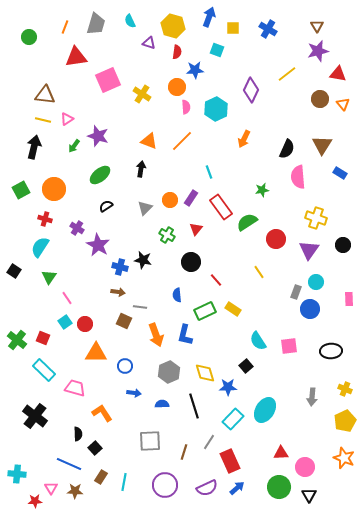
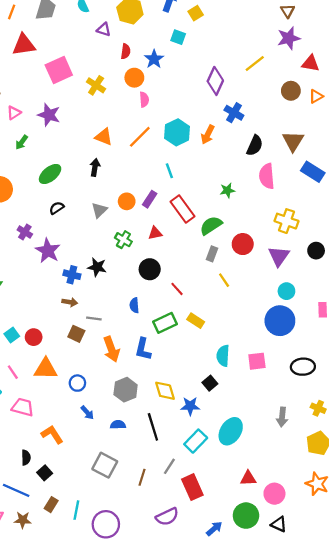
yellow square: (233, 28) -> (196, 13), turned -32
blue cross: (268, 29) -> (234, 113), moved
red semicircle: (177, 52) -> (126, 51), moved
blue star: (195, 70) -> (154, 59), turned -30
orange triangle: (343, 104) -> (316, 96), turned 40
cyan hexagon: (216, 109) -> (177, 132), moved
purple star: (98, 136) -> (49, 115), moved
blue rectangle: (340, 173) -> (313, 172), size x1.5
red triangle: (196, 229) -> (155, 233), turned 40
gray rectangle: (296, 292) -> (212, 254), moved
pink line: (67, 298) -> (13, 372), moved
blue circle: (310, 309) -> (280, 321), size x1.4
cyan semicircle: (258, 341) -> (223, 356), turned 36
blue arrow: (134, 393) -> (87, 413), turned 40
gray square: (150, 441) -> (105, 465), turned 30
purple circle: (165, 485) -> (106, 524), moved
blue arrow: (237, 488) -> (214, 529), moved
black triangle: (309, 495) -> (279, 524), turned -35

